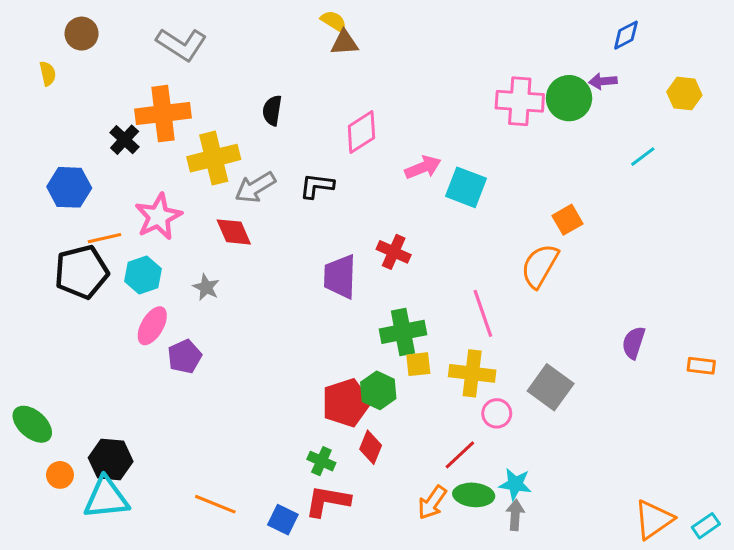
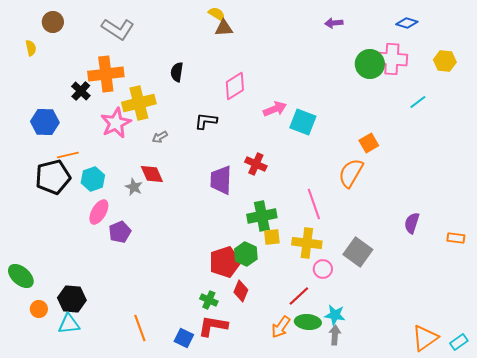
blue diamond: (626, 35) -> (407, 23), turned 45
purple arrow: (603, 81) -> (334, 23), moved
pink cross: (520, 101) -> (392, 59), moved
gray arrow: (255, 187) -> (160, 137), moved, size x0.6
pink star: (158, 217) -> (116, 123), moved
red diamond: (234, 232) -> (152, 174), moved
cyan triangle: (106, 498) -> (69, 324), size x0.7
orange line: (215, 504) -> (140, 328), turned 48

